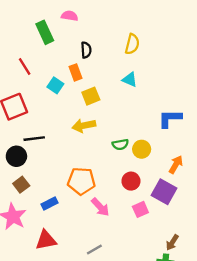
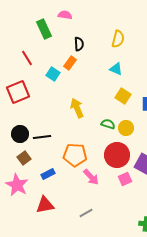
orange rectangle: (75, 72) -> (70, 63), turned 56
yellow square: (91, 96) -> (123, 96), moved, turned -35
yellow arrow: (84, 126) -> (77, 108), turned 78
black line: (34, 139) -> (42, 137), moved
green semicircle: (120, 144) -> (108, 124), turned -152
red circle: (131, 181) -> (117, 155), size x1.6

